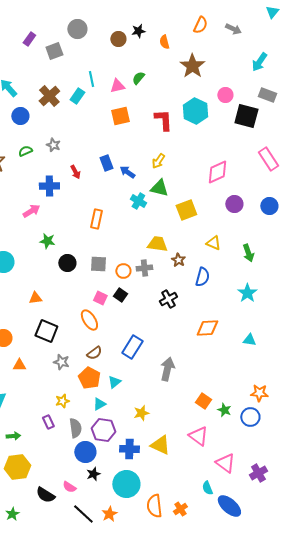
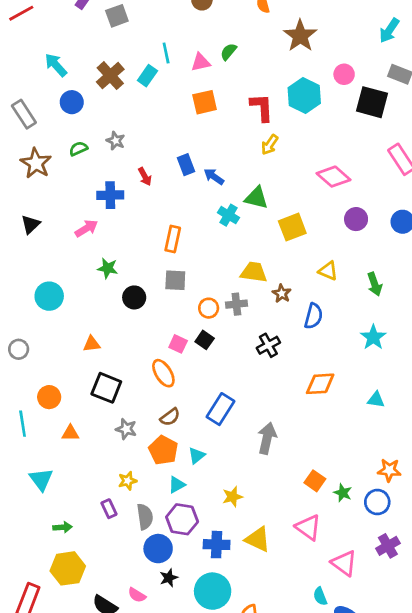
yellow arrow: (158, 161) -> (270, 145), moved
pink diamond: (217, 172) -> (333, 177), turned 65
gray square: (98, 264) -> (175, 280), moved
purple cross: (258, 473) -> (388, 546), moved

